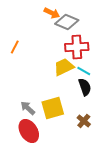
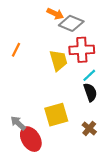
yellow trapezoid: (64, 67) -> (58, 60), moved, turned 100
cyan line: (84, 71) -> (89, 75), turned -72
gray arrow: (28, 108) -> (18, 123), moved

